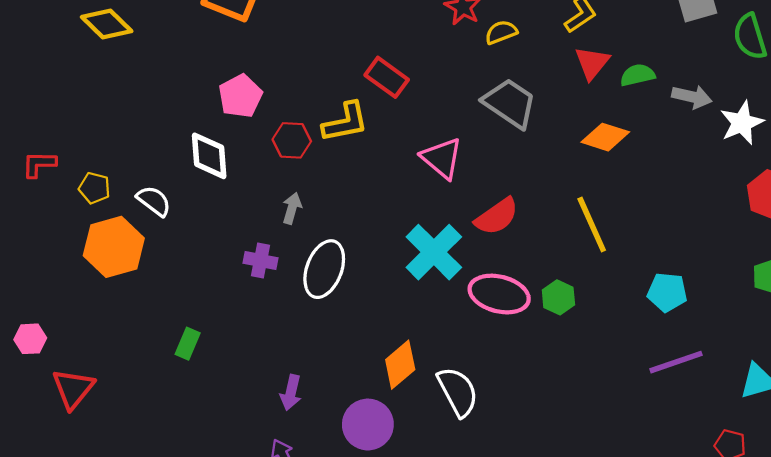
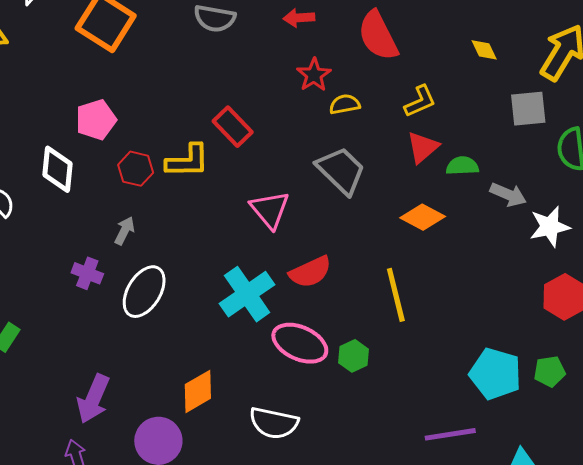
cyan pentagon: (667, 292) -> (495, 374), moved, size x1.4
purple arrow: (291, 392) -> (93, 399), size x1.5
white semicircle: (458, 392) -> (274, 423), moved, turned 120

